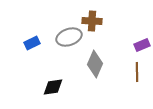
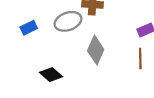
black diamond: (53, 87) -> (51, 75), turned 50

